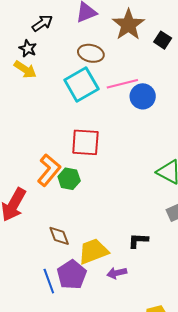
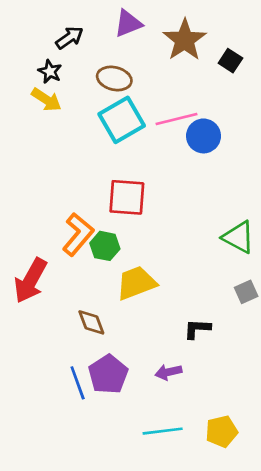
brown ellipse: (91, 53) -> (114, 78), moved
yellow trapezoid: (93, 251) -> (136, 283), moved

